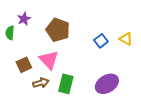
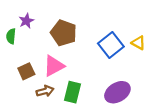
blue square: (101, 41) -> (111, 45), size x1.6
pink triangle: (49, 60) -> (54, 66), turned 45

